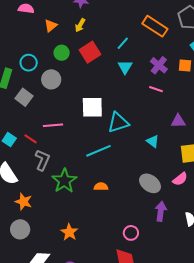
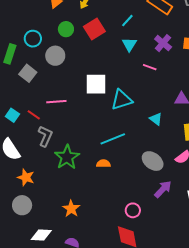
pink line: (156, 89) -> (150, 67), moved
cyan line: (99, 151) -> (113, 139), moved
purple arrow: (161, 211) -> (163, 189), turned 36

